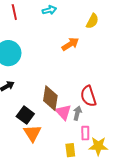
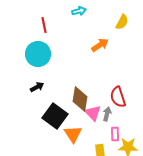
red line: (14, 12) -> (44, 25), moved
black square: (25, 115) -> (55, 116), size x1.4
orange triangle: (32, 133) -> (73, 134), moved

